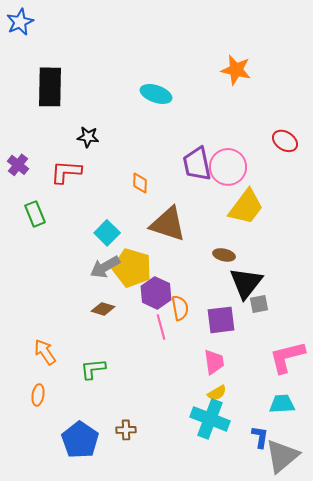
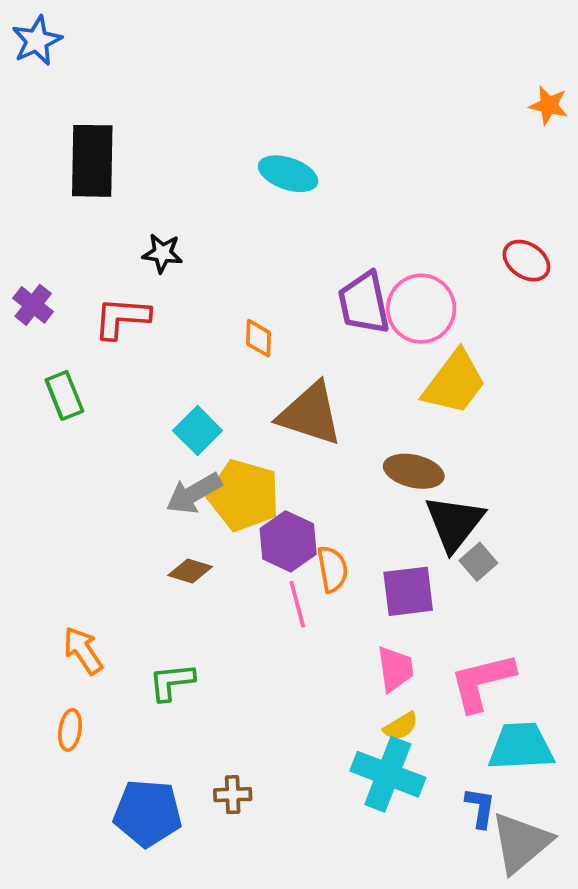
orange star: (236, 70) -> (549, 105), moved, size x0.7
brown ellipse: (224, 255) -> (414, 471), size x1.4
gray square: (259, 304) -> (478, 562), turned -30
pink L-shape: (287, 357) -> (482, 682), moved
cyan trapezoid: (282, 404) -> (521, 747), size x1.4
blue pentagon: (80, 440) -> (148, 813), turned -30

